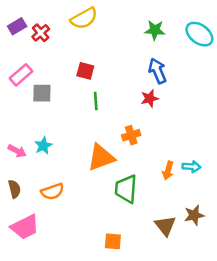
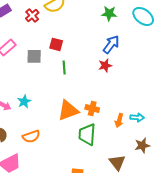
red cross: (41, 33) -> (32, 15), moved
blue arrow: (157, 71) -> (111, 44), turned 60
gray square: (42, 93) -> (34, 56), moved
orange cross: (131, 135) -> (92, 108), moved, turned 32
brown star: (194, 215) -> (142, 145), moved

